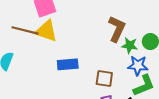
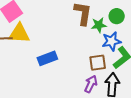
brown square: (104, 78) -> (98, 63), moved

